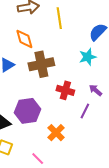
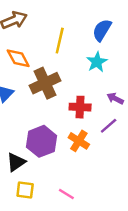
yellow line: (59, 18) -> (60, 41), moved, turned 35
purple line: (85, 111) -> (109, 126), turned 35
orange cross: (56, 133) -> (79, 141), moved

